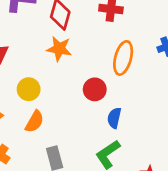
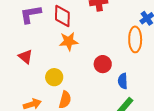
orange ellipse: (123, 58) -> (135, 39), moved

